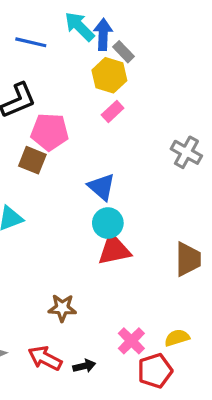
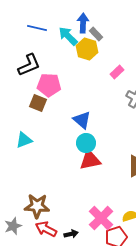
cyan arrow: (80, 27) -> (68, 36), moved
pink rectangle: (113, 111) -> (117, 72), moved
brown star: (62, 308) -> (37, 206), moved, size x1.4
pink cross: (131, 341) -> (101, 218), size x1.4

